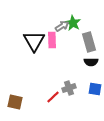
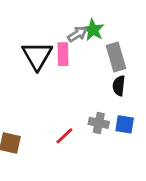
black semicircle: (91, 62) -> (119, 86), turned 96
gray cross: (69, 88) -> (99, 123), moved, turned 32

